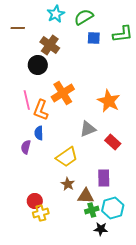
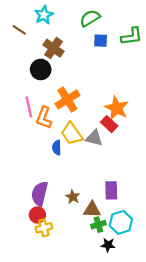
cyan star: (56, 14) -> (44, 15), moved
brown line: (18, 28) -> (19, 30), turned 32
gray triangle: (88, 129) -> (94, 138), turned 36
blue semicircle: (39, 133) -> (57, 148), moved
red rectangle: (113, 142) -> (109, 124), moved
purple semicircle: (26, 147) -> (40, 194), moved, size x1.6
yellow trapezoid: (67, 157) -> (72, 134), moved, turned 90

